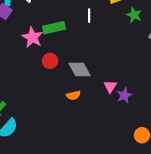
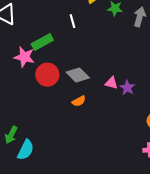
red circle: (50, 61) -> (47, 75), size x1.5
pink triangle: (110, 87) -> (111, 83), turned -32

